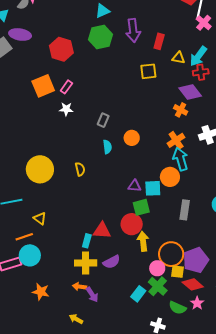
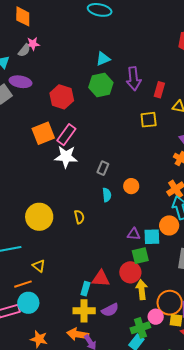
pink rectangle: (66, 87) -> (66, 135), size x1.5
white star: (66, 109) -> (66, 157), size x1.6
green cross: (158, 286) -> (140, 328), moved, turned 30
orange arrow: (79, 287) -> (78, 334), size x1.5

